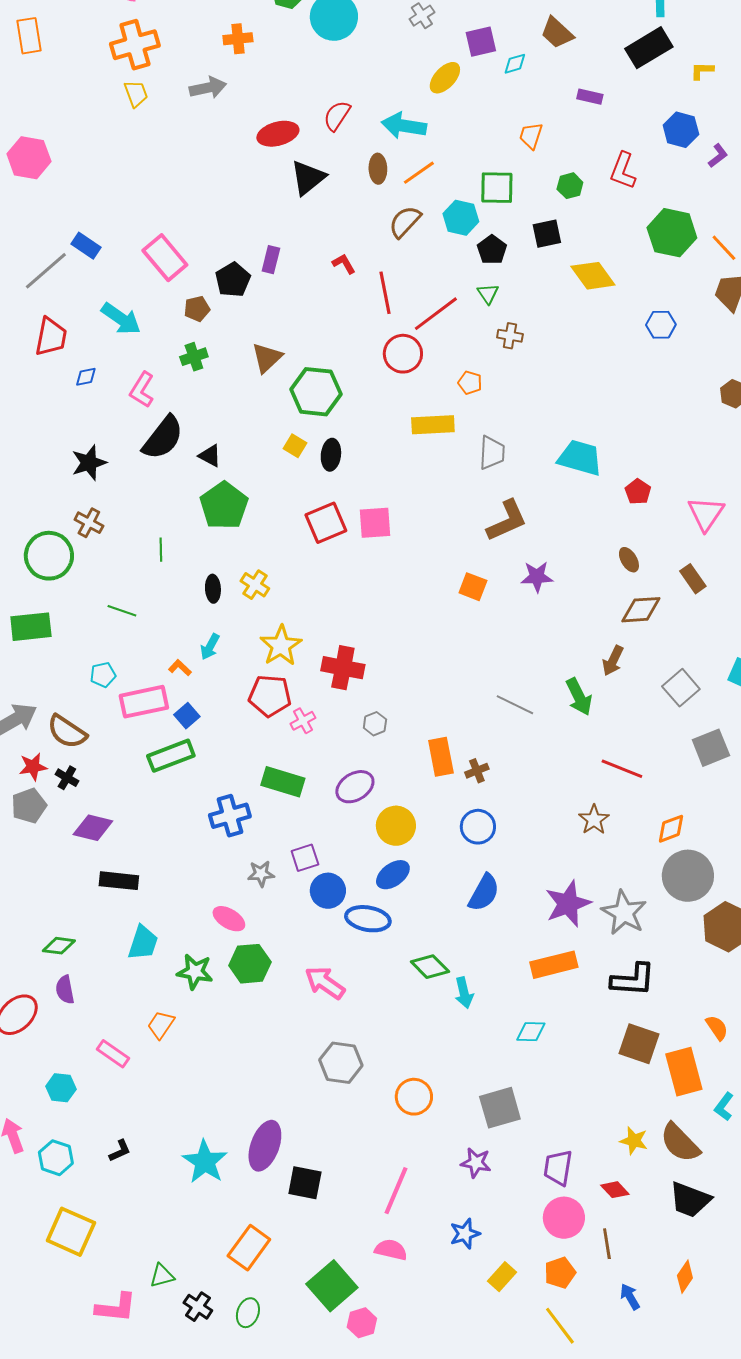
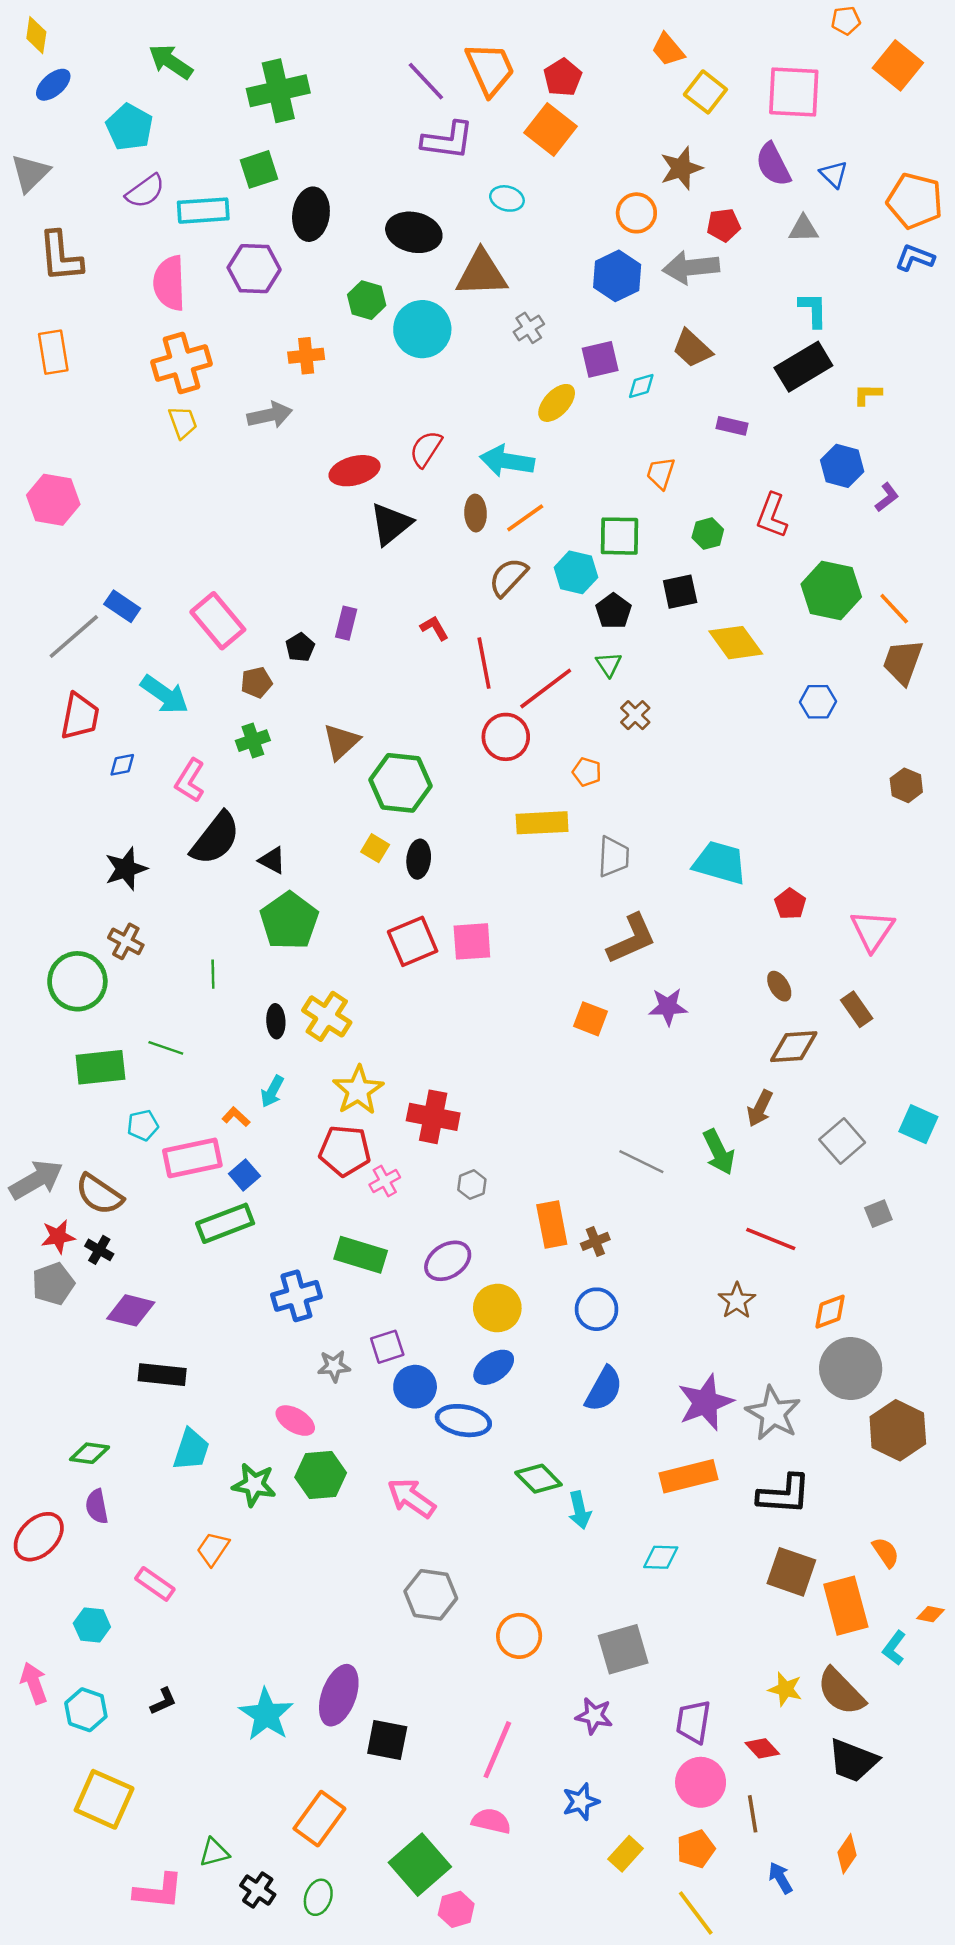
black pentagon: (233, 280) -> (300, 647), size x0.7
brown cross: (510, 336) -> (635, 715), turned 35
yellow cross: (255, 585) -> (327, 1016), size x1.4
green rectangle: (31, 627) -> (100, 1067), moved
gray square: (711, 748) -> (878, 1214), size x0.6

